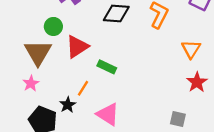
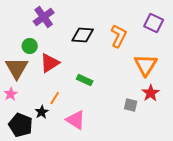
orange triangle: (191, 49) -> (146, 65), size x1.4
green rectangle: (107, 67) -> (85, 80), moved
gray square: (178, 119) -> (131, 105), moved

